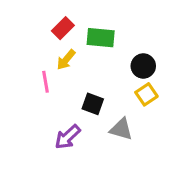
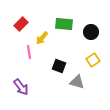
red rectangle: (63, 28) -> (21, 24), moved
black circle: (143, 66) -> (91, 32), moved
purple arrow: (68, 137) -> (21, 87), moved, turned -84

